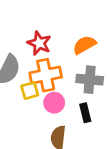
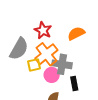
orange cross: (46, 75) -> (46, 54), turned -30
gray cross: (90, 80) -> (62, 64), moved

